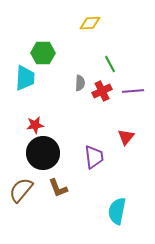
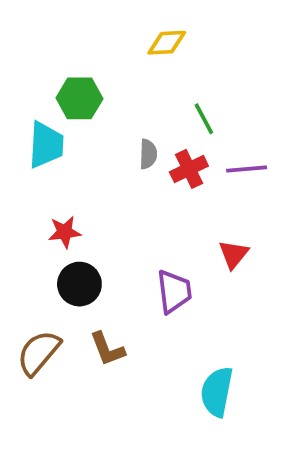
black circle: (43, 153) -> (79, 284), size x0.7

